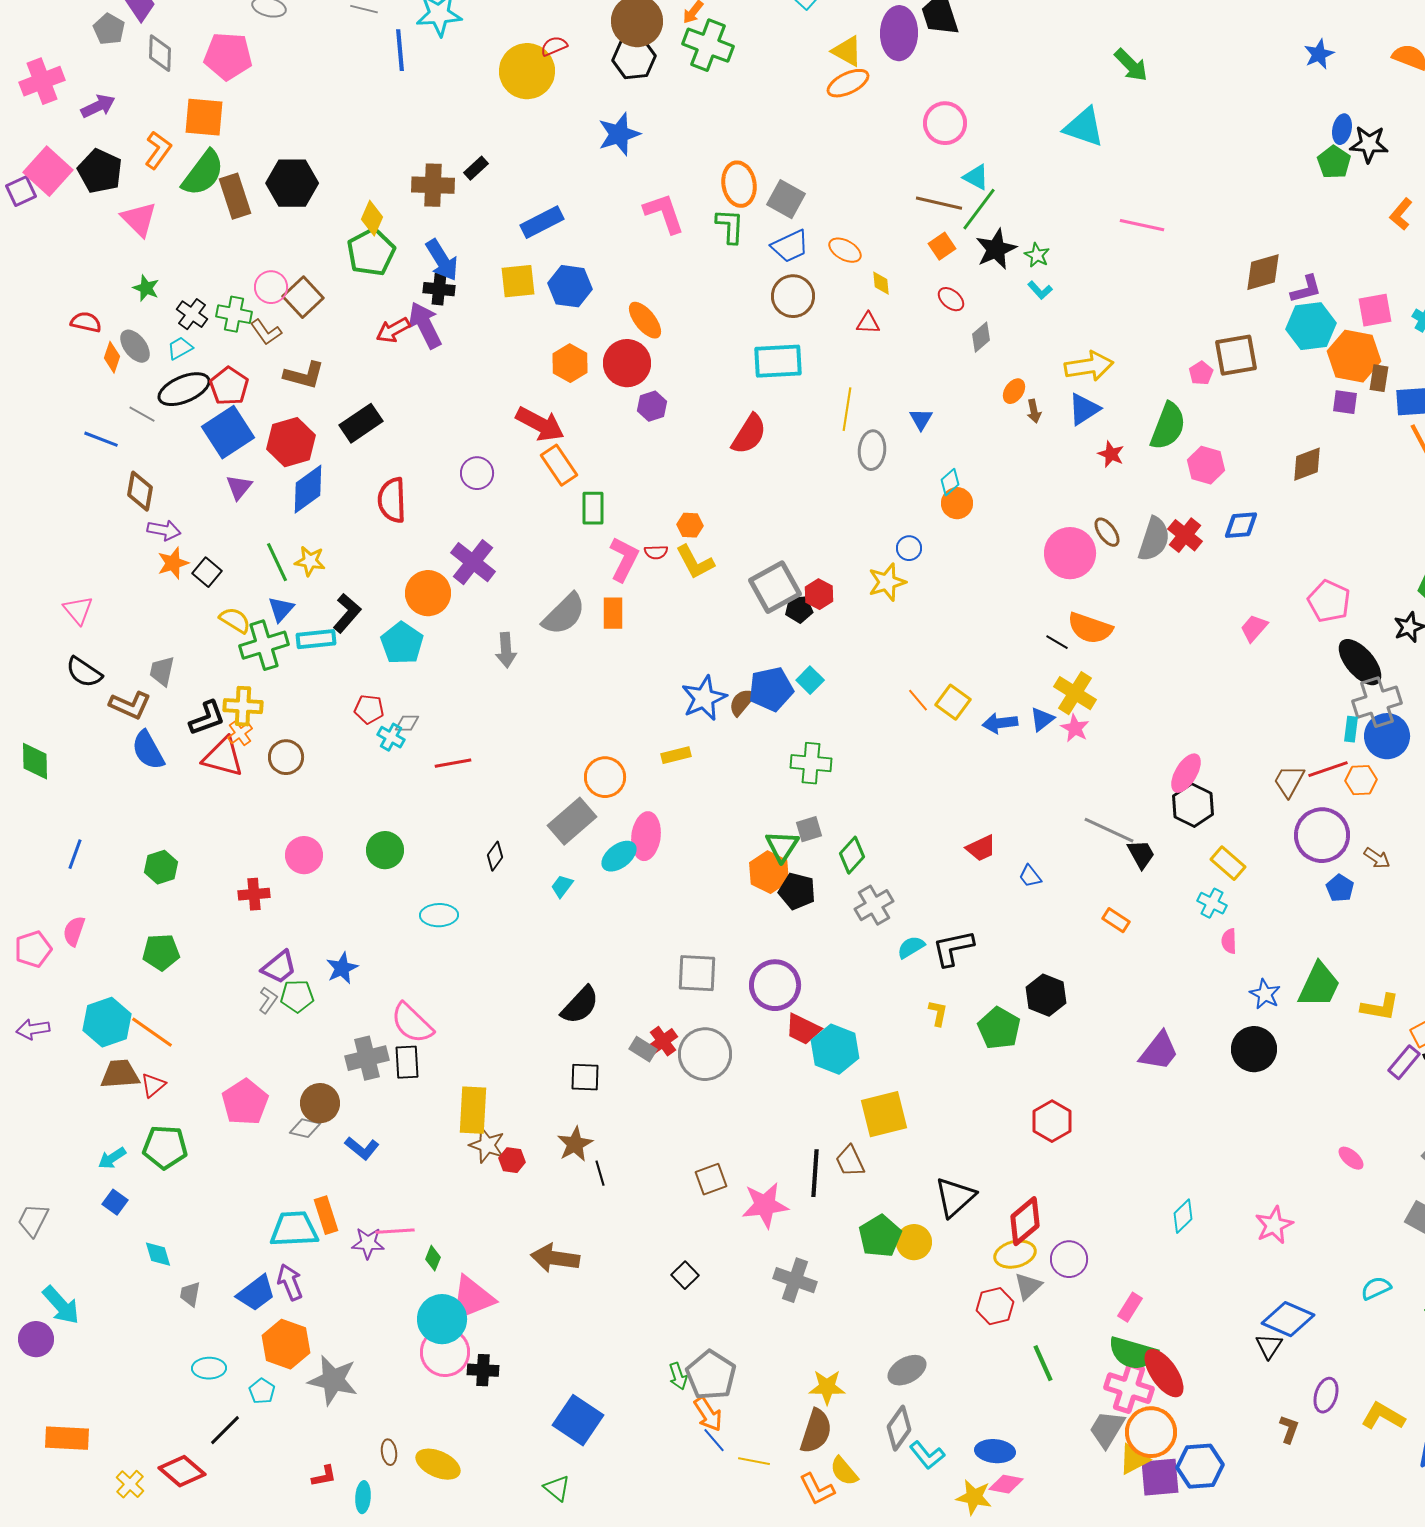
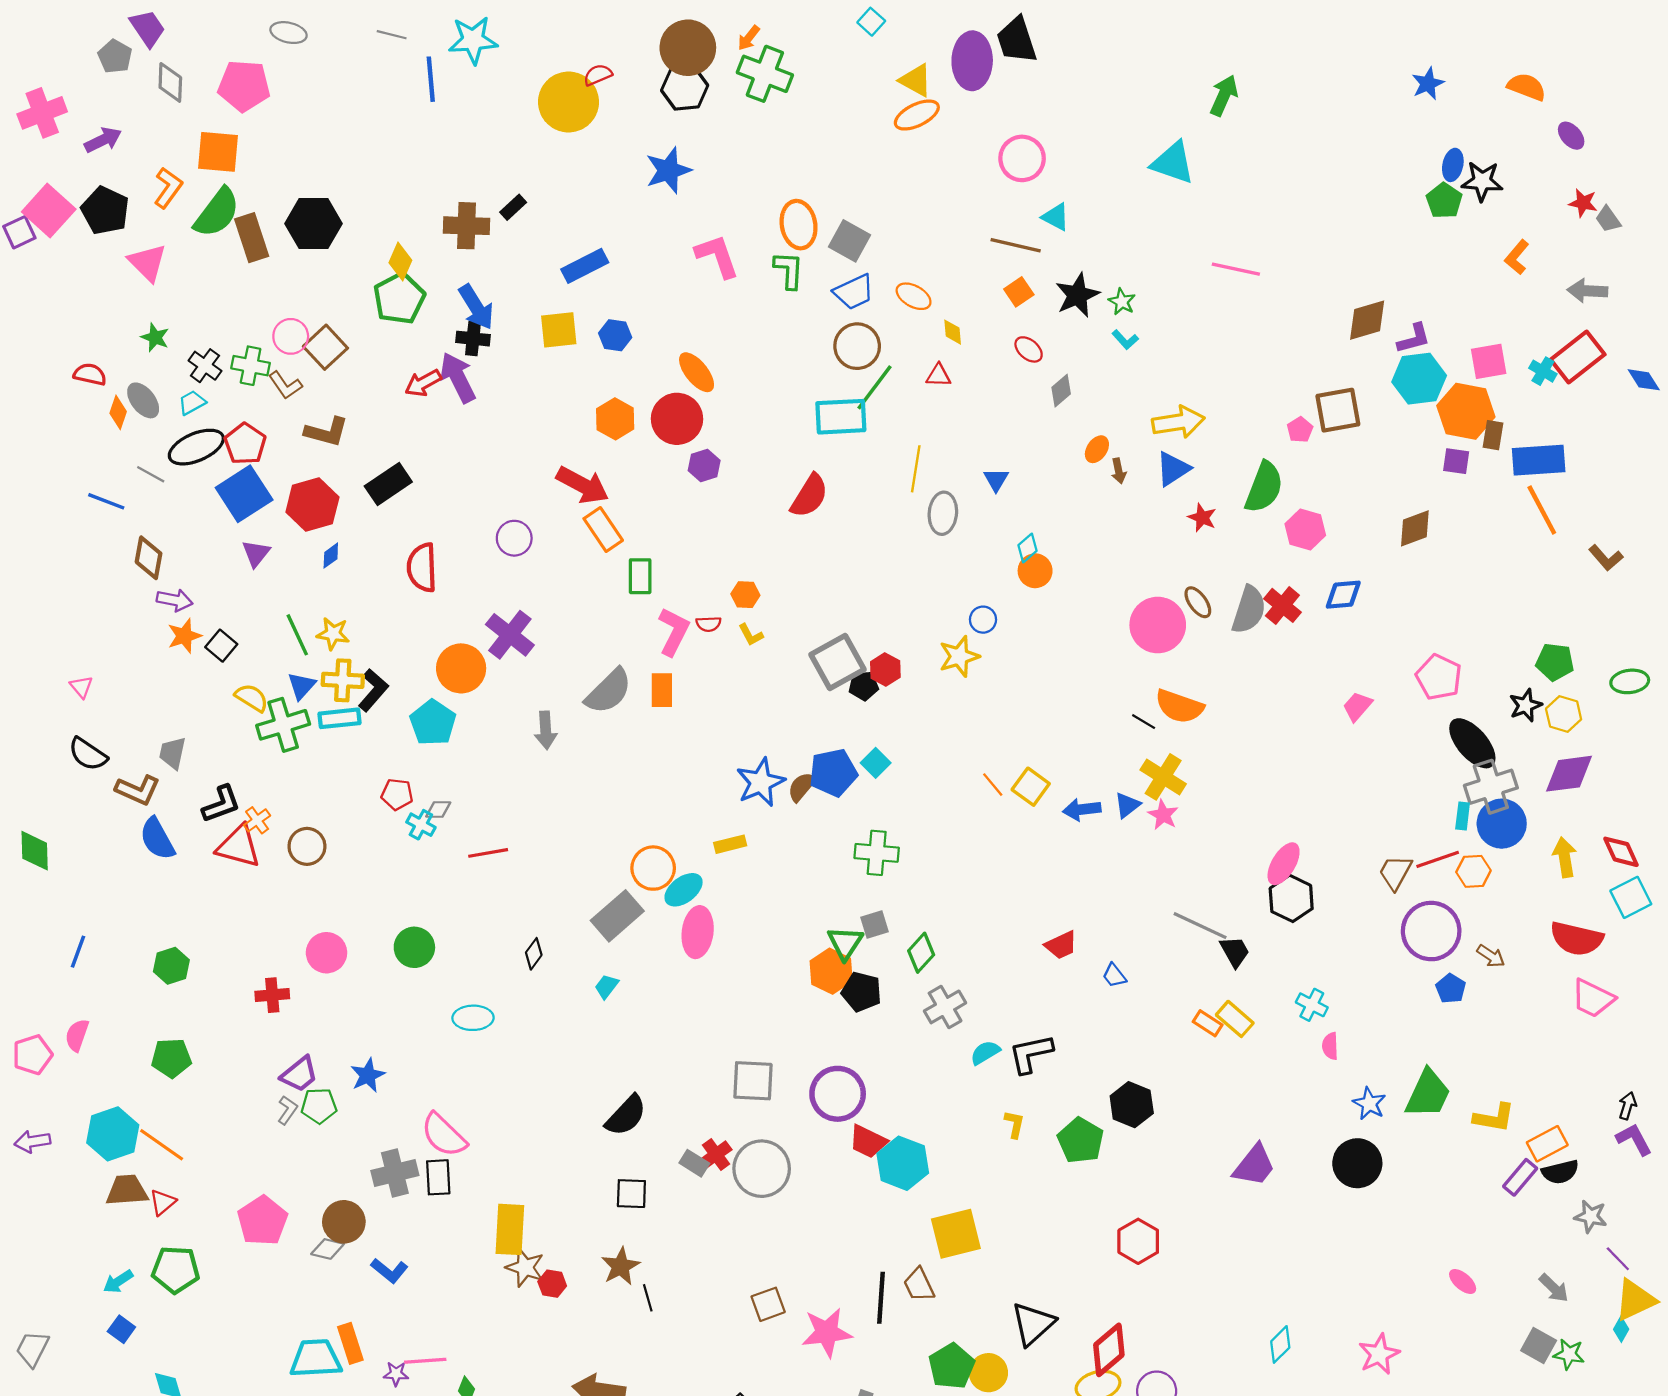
green arrow: (1131, 65) -> (1224, 95), turned -111
green line: (979, 209) -> (874, 387), moved
blue hexagon: (570, 286) -> (615, 335), size x0.7
blue diamond: (308, 489) -> (331, 556), size x0.5
yellow L-shape: (695, 562) -> (751, 635), size x0.6
pink triangle: (78, 610) -> (81, 687), size x0.7
yellow cross: (243, 706) -> (343, 680), moved
cyan ellipse: (619, 856) -> (684, 890), moved
yellow rectangle: (1228, 863) -> (1235, 1019), moved
purple star: (368, 1243) -> (396, 1374), size x0.7

